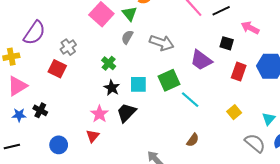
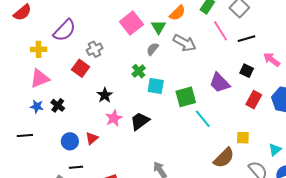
gray arrow: (162, 43) -> (185, 43), moved
green cross: (109, 63) -> (139, 71), moved
cyan square: (138, 84) -> (156, 86), moved
black star: (112, 88) -> (105, 95), moved
yellow square: (234, 112) -> (243, 138), turned 32
red triangle: (93, 136) -> (92, 138), moved
brown semicircle: (193, 140) -> (224, 158), moved, size x1.6

